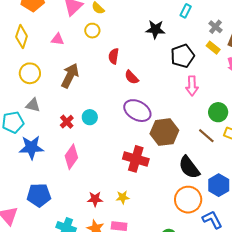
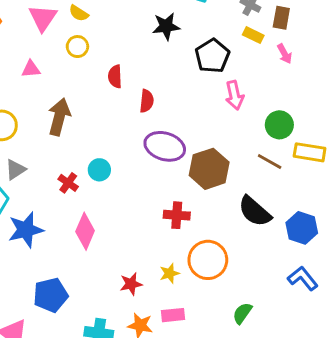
red semicircle: (132, 77) -> (147, 101), turned -119
gray triangle: (33, 105) -> (16, 170), turned -35
red cross: (136, 159) -> (177, 215), size x0.7
orange circle: (188, 200) -> (208, 260), moved

